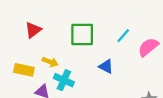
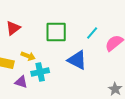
blue triangle: (106, 66) -> (77, 60), size x1.5
cyan cross: (64, 80) -> (40, 72), turned -36

